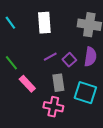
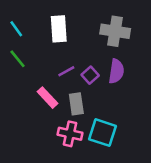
green line: (11, 63) -> (18, 59), moved
pink rectangle: (27, 84) -> (48, 98), moved
cyan square: (85, 93) -> (103, 133), moved

